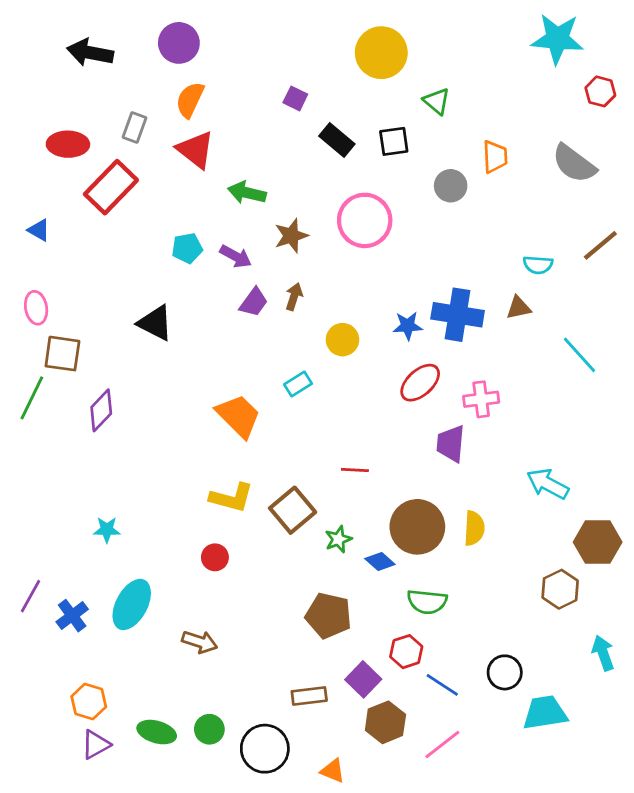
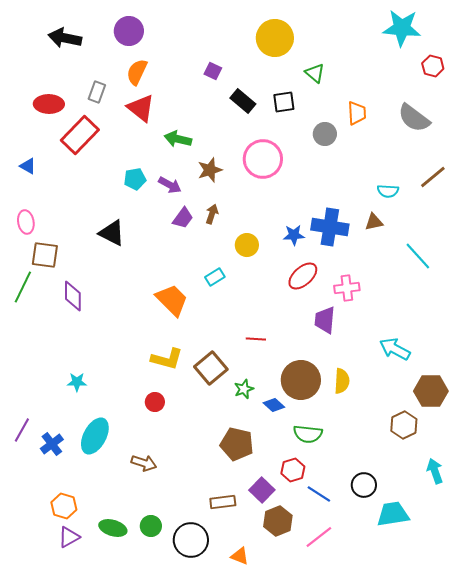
purple diamond: (101, 410) -> (73, 296), turned -44

